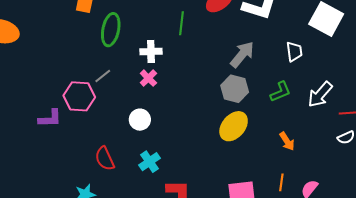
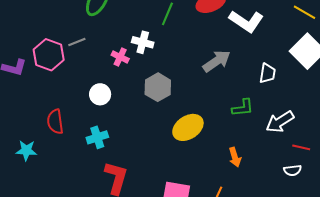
white cross: (151, 51) -> (143, 42), moved
pink cross: (148, 78) -> (120, 57), turned -36
gray hexagon: (235, 89) -> (158, 87), moved

